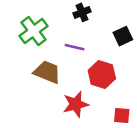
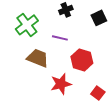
black square: (123, 36) -> (99, 18), moved
red square: (122, 115) -> (98, 93), turned 32

